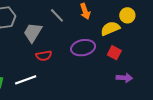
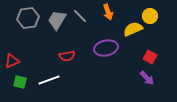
gray trapezoid: (33, 33) -> (57, 20), moved
red square: (114, 53) -> (150, 57), moved
purple arrow: (124, 78) -> (147, 78), turned 42

